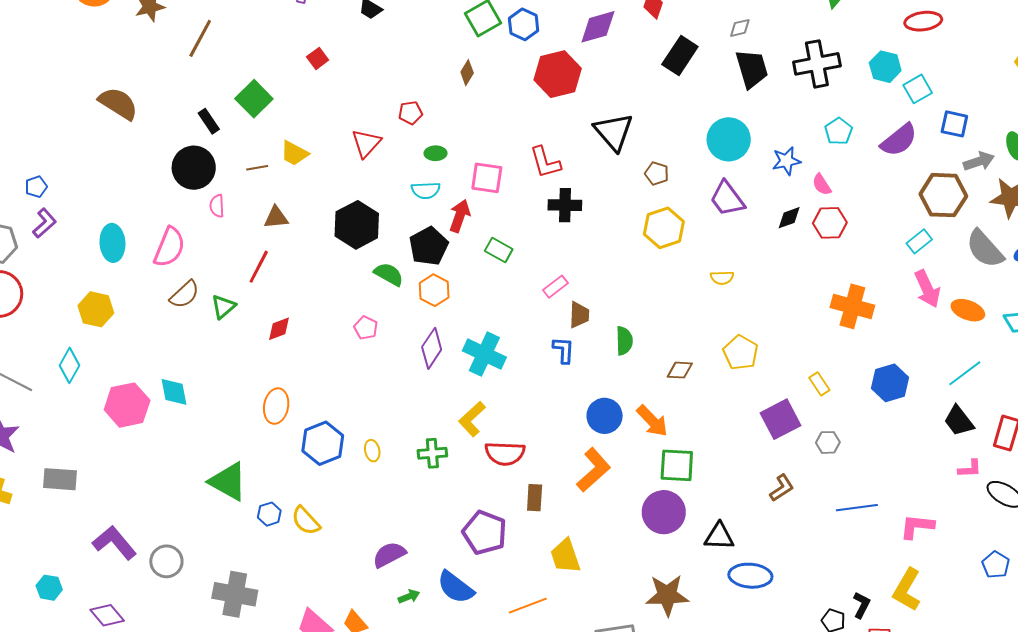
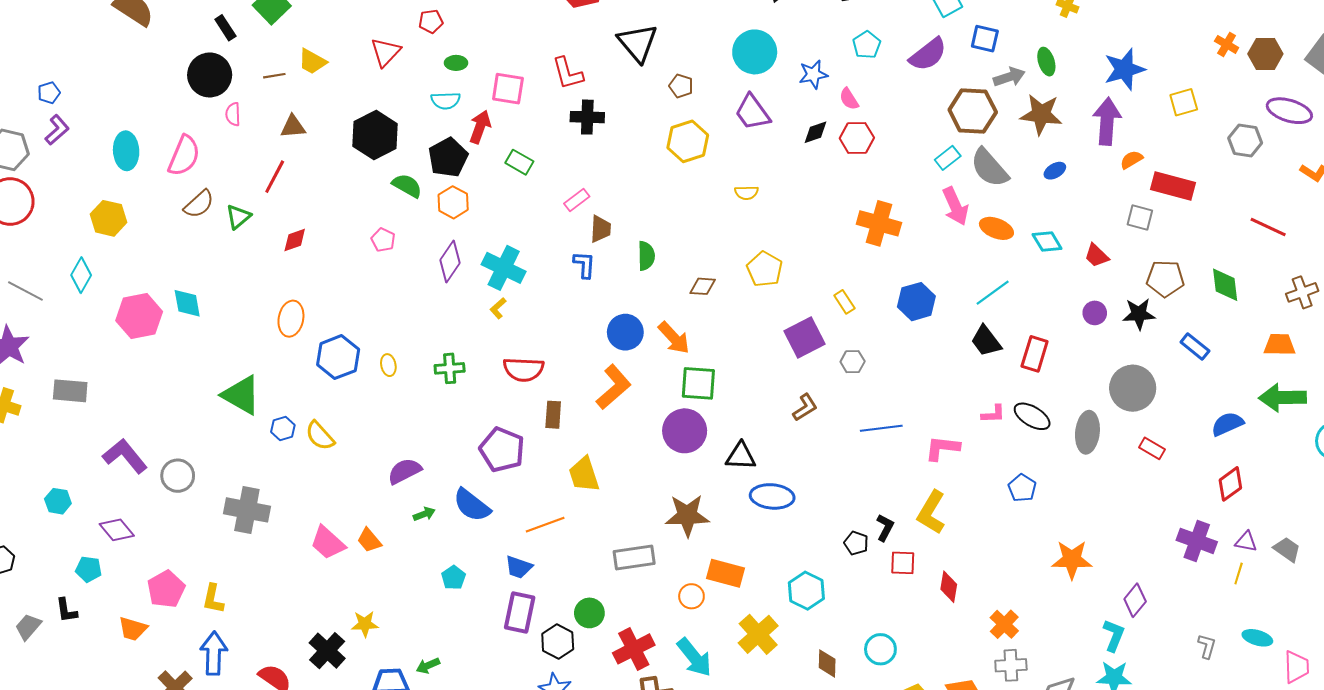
gray semicircle: (985, 249) -> (989, 168), moved
yellow L-shape: (472, 419) -> (498, 308), moved, size x0.6
pink L-shape: (970, 469) -> (993, 414), moved

